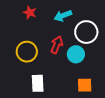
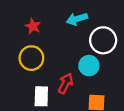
red star: (30, 12) -> (33, 26), moved
red arrow: (57, 45) -> (66, 83), moved

